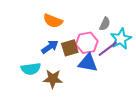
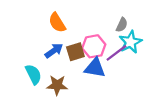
orange semicircle: (53, 21) -> (57, 23), turned 36
gray semicircle: (105, 24) -> (122, 25), moved
cyan semicircle: (31, 69) -> (33, 74), turned -108

